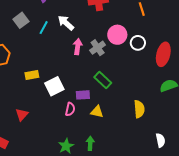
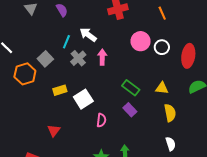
gray square: (21, 20) -> (45, 59), moved
gray cross: (98, 48) -> (78, 58), moved
purple rectangle: (83, 95) -> (130, 110), moved, turned 56
yellow triangle: (97, 112) -> (162, 88), moved
white semicircle: (160, 140) -> (171, 144), moved

